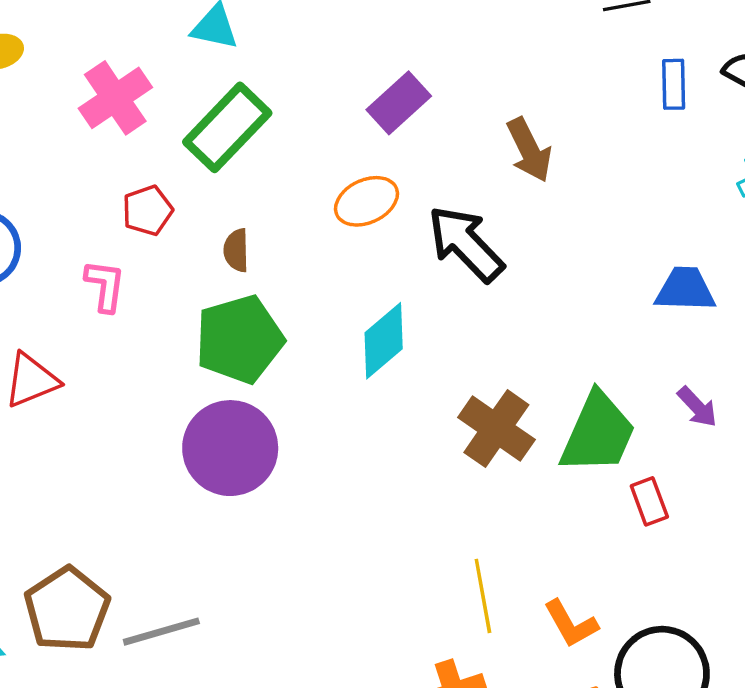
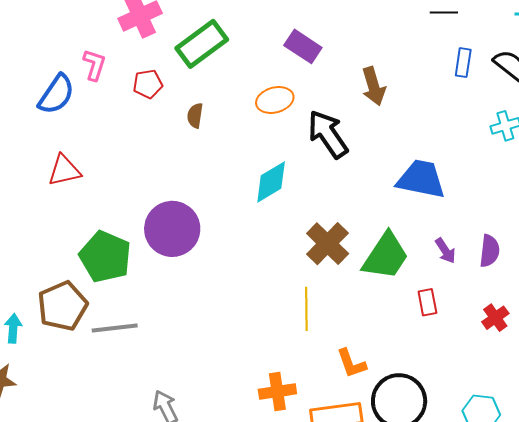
purple rectangle: (399, 103) -> (303, 46), turned 66
pink L-shape: (105, 286) -> (94, 65), moved
blue trapezoid: (685, 289) -> (421, 179), moved, size x1.4
green pentagon: (239, 339) -> (105, 257), moved, turned 30
red rectangle: (649, 501) -> (427, 302), moved
yellow line: (483, 596) -> (306, 309), moved

